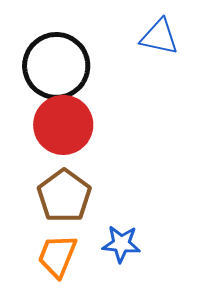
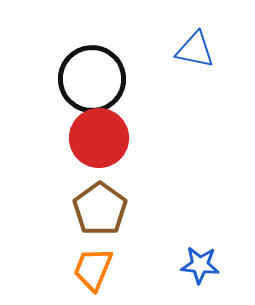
blue star: (121, 244) -> (200, 265), moved

